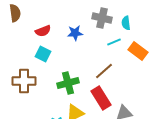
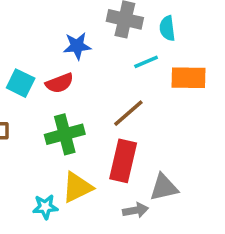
red semicircle: (43, 31) -> (59, 83), moved
orange rectangle: (138, 51) -> (188, 78), turned -36
red rectangle: (101, 98) -> (123, 161), turned 45

